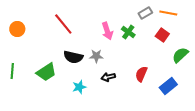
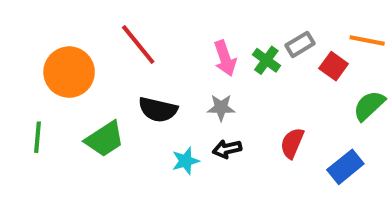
gray rectangle: (145, 13) -> (300, 44), moved
orange line: (168, 13) -> (367, 40), moved
orange circle: (17, 29) -> (69, 72), moved, size x1.6
gray star: (96, 56) -> (221, 108), moved
cyan star: (79, 87) -> (186, 161), moved

